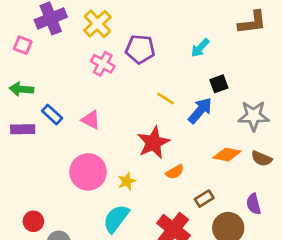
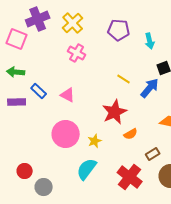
pink square: (23, 45) -> (17, 39), size x1.5
cyan arrow: (200, 48) -> (150, 41), turned -56
purple pentagon: (140, 49) -> (119, 30), moved

